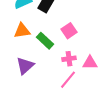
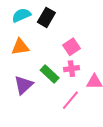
green rectangle: (45, 41) -> (50, 74), moved
pink cross: (69, 59) -> (71, 69), moved

